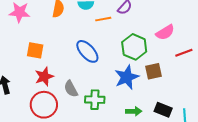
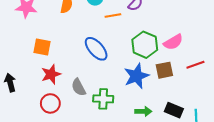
pink semicircle: (165, 32) -> (173, 42), moved
red line: (184, 53) -> (195, 65), moved
red circle: (44, 105) -> (50, 103), size x0.7

